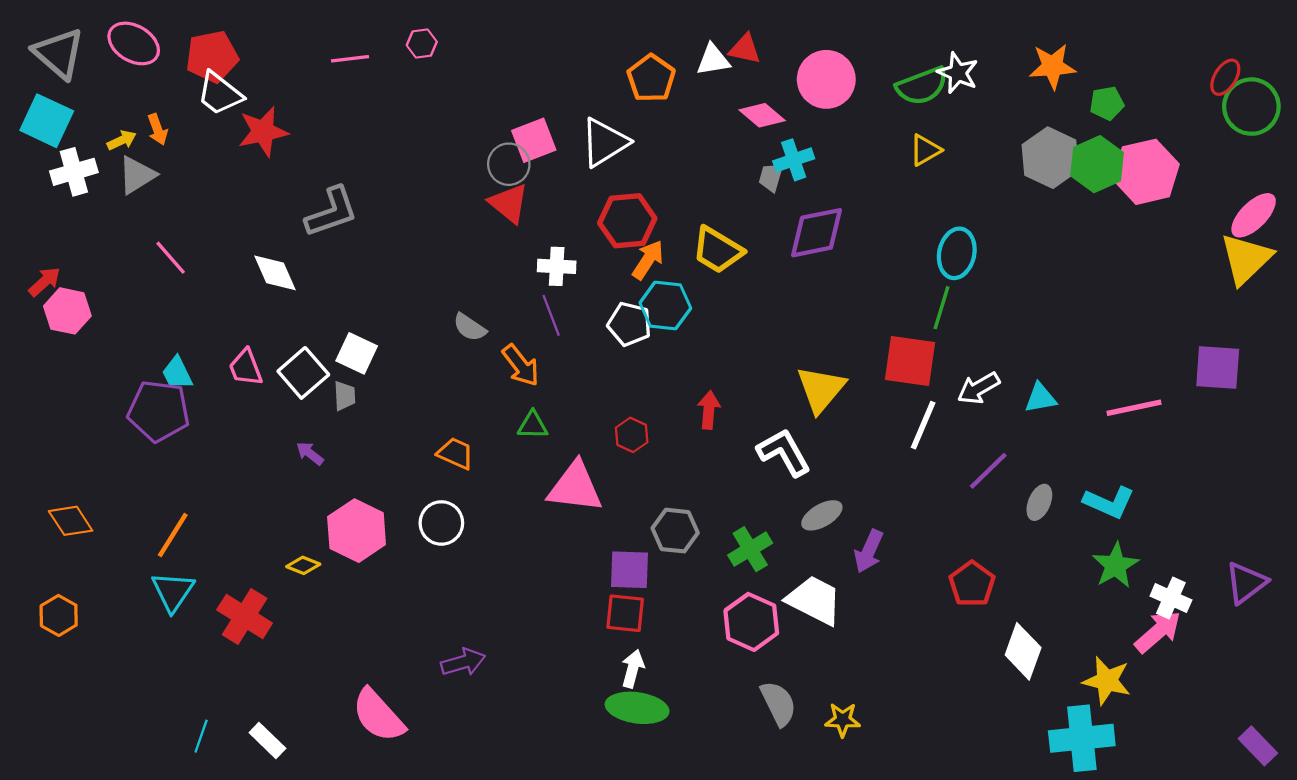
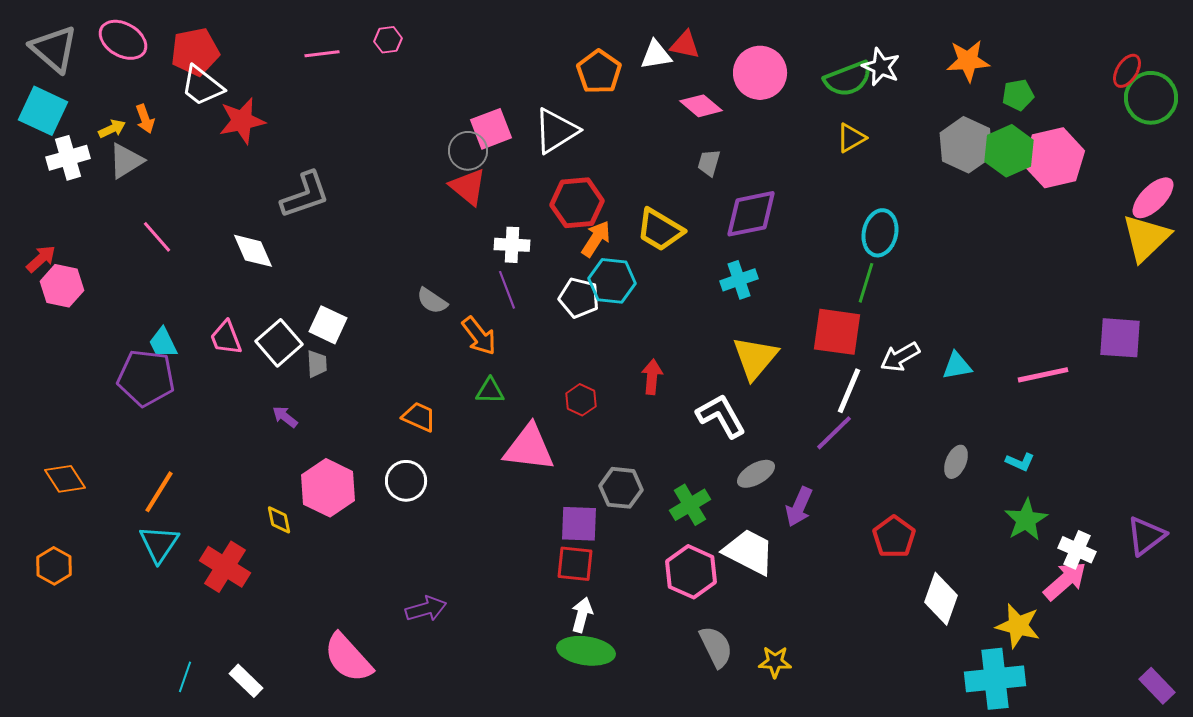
cyan cross: (794, 160) -> (739, 280), moved
purple line: (988, 471) -> (834, 433), moved
cyan L-shape: (1109, 502) -> (1020, 462), size x0.6
yellow diamond: (303, 565) -> (279, 520), turned 56

